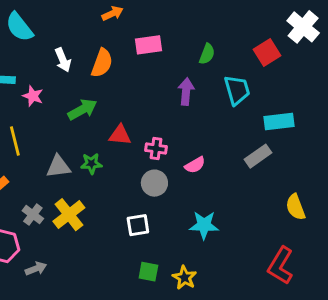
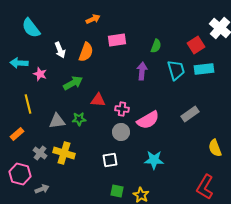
cyan rectangle: (279, 121) -> (204, 69), moved
pink semicircle: (195, 165) -> (148, 120), size x1.6
yellow cross: (69, 215) -> (64, 153), turned -35

